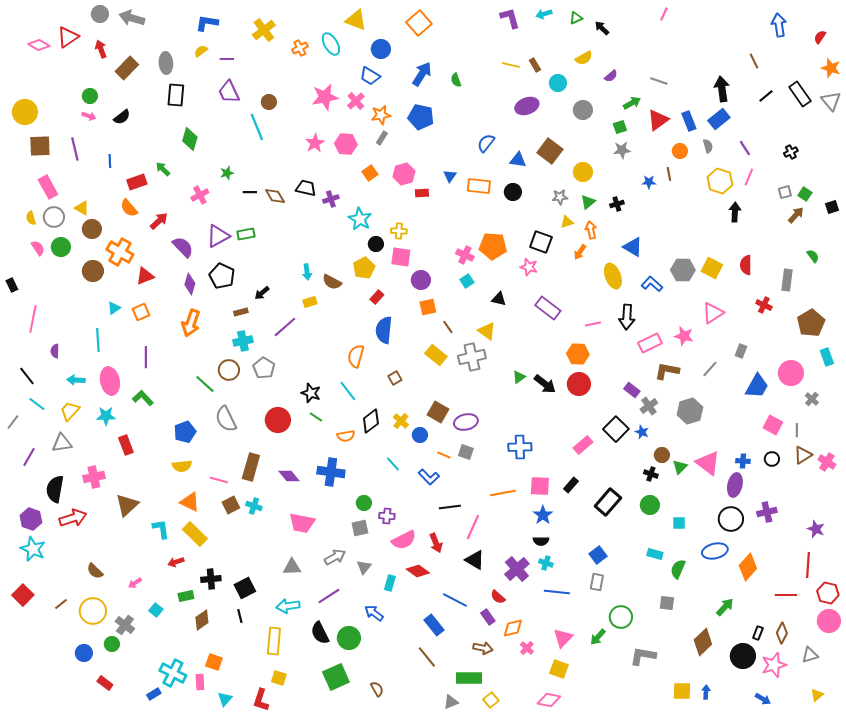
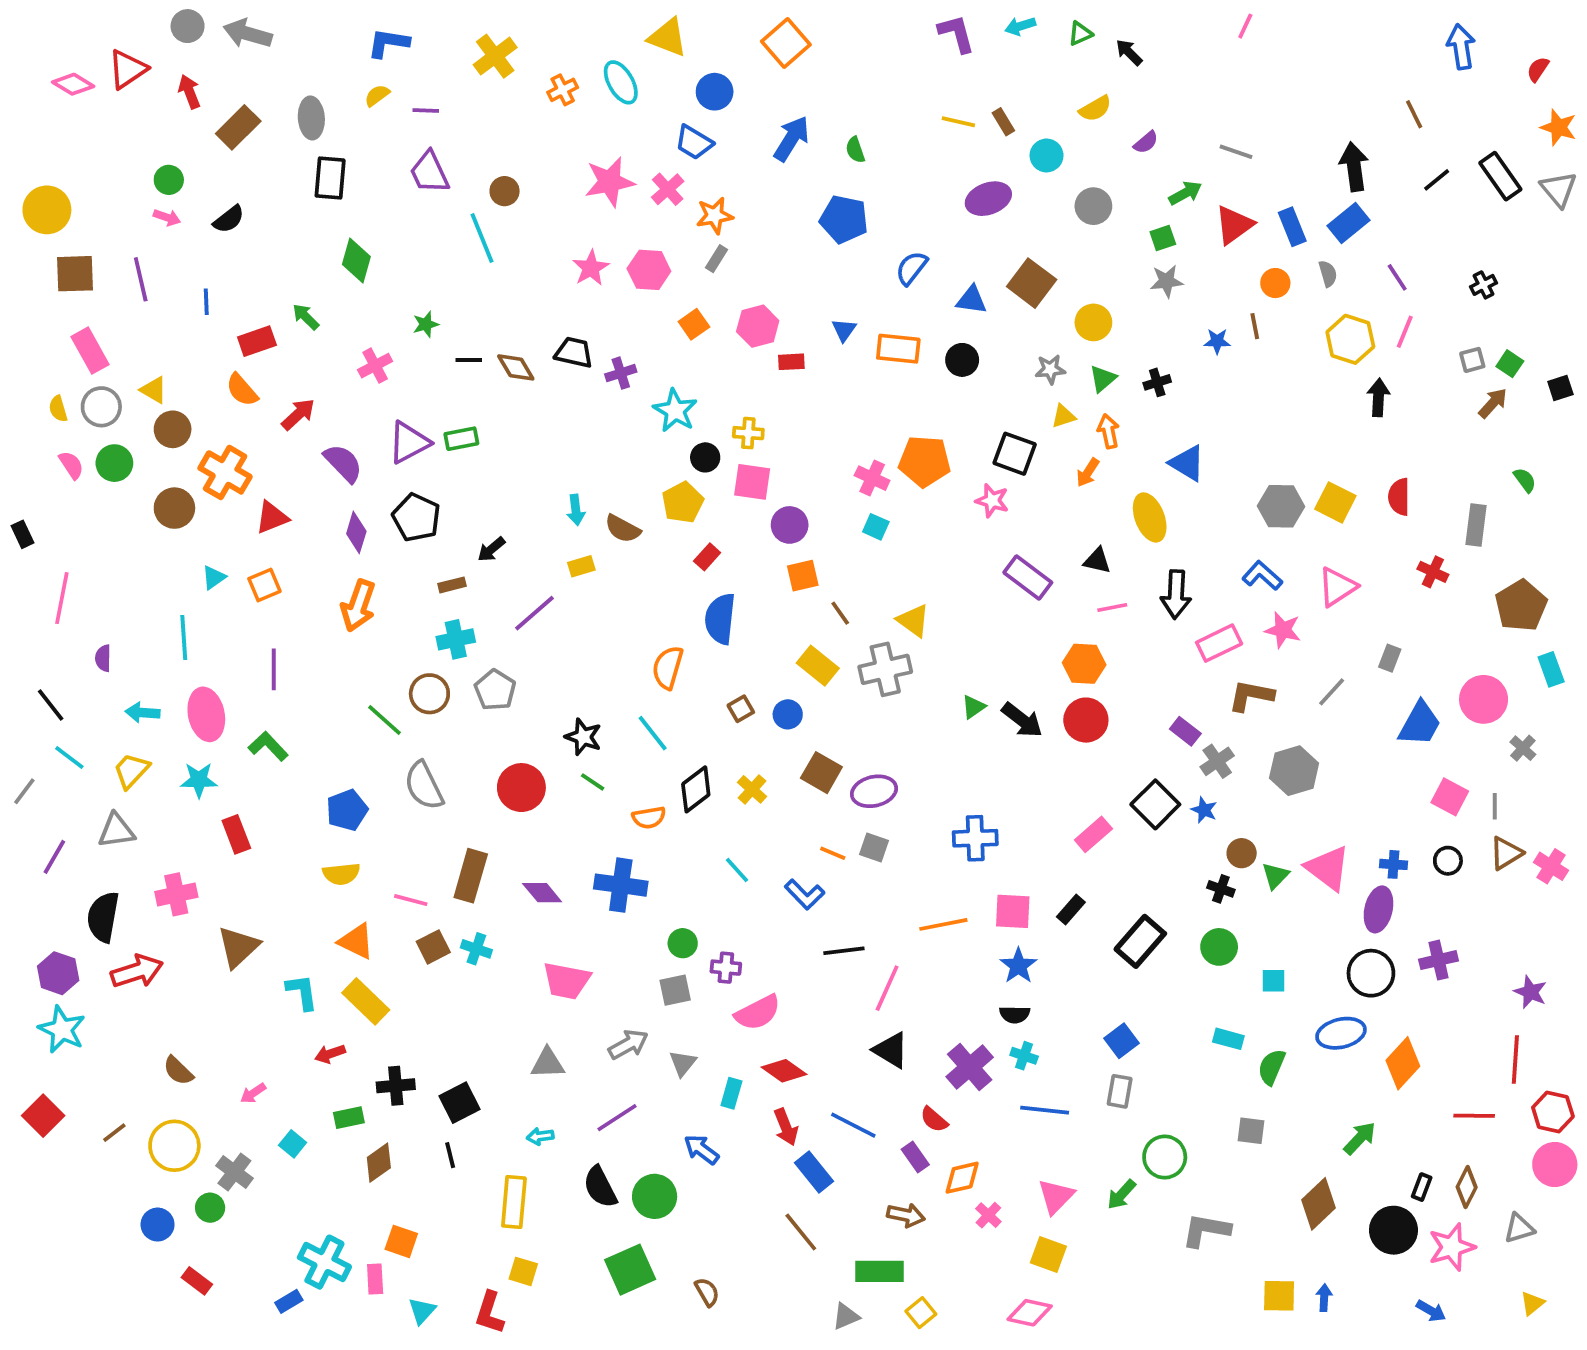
blue pentagon: (421, 117) -> (844, 219), moved
cyan square: (467, 281) -> (876, 527), turned -32
blue L-shape: (652, 284) -> (1262, 576), moved
black triangle: (499, 299) -> (1097, 561), moved
blue circle: (420, 435) -> (788, 714), moved
red arrow: (436, 543) -> (786, 1127), moved
cyan arrow: (288, 606) -> (540, 1136), size x0.6

